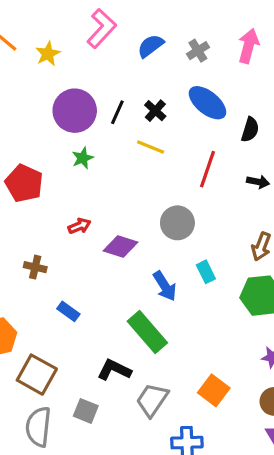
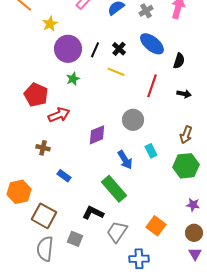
yellow star: (48, 54) -> (50, 24), moved
red arrow: (79, 226) -> (59, 115), moved, size x1.5
purple diamond: (121, 247) -> (97, 135), turned -40

